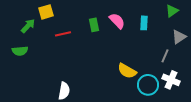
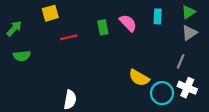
cyan rectangle: (144, 23) -> (158, 16), moved
green arrow: (28, 26) -> (14, 28), moved
gray triangle: (179, 37) -> (189, 33), moved

